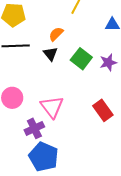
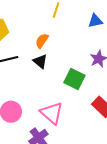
green square: (81, 59) -> (74, 79), moved

